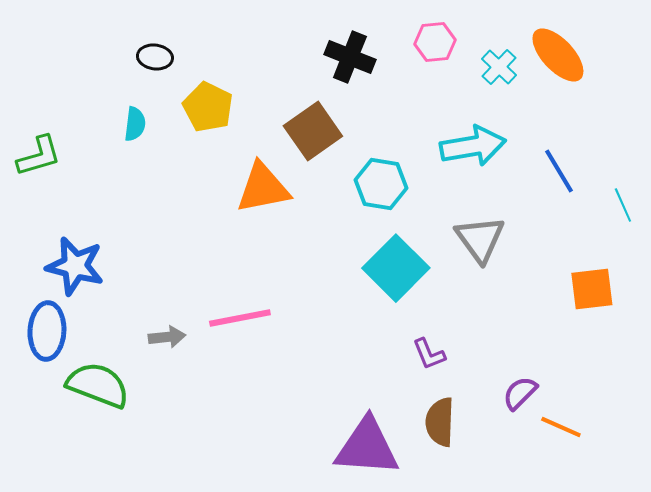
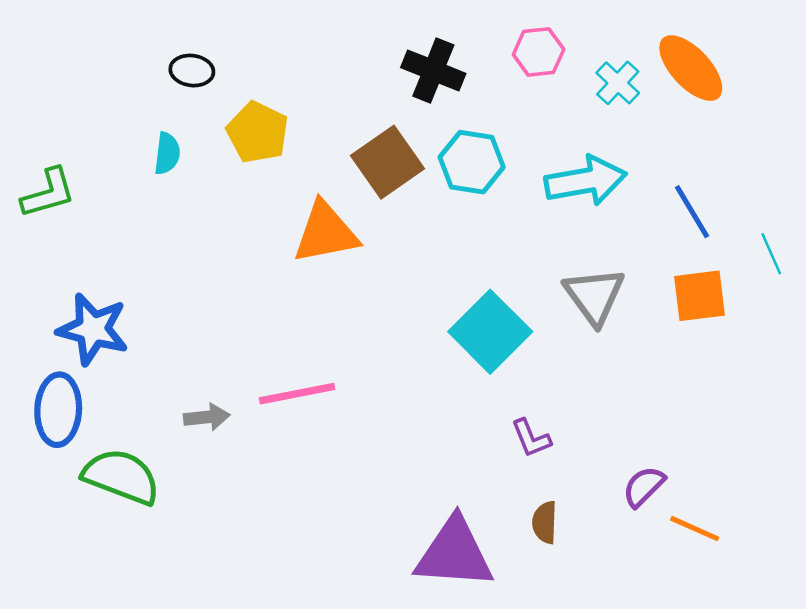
cyan hexagon: (381, 184) -> (472, 162), moved
orange square: (592, 289) -> (699, 296), moved
brown semicircle: (440, 422) -> (545, 522), size x0.7

